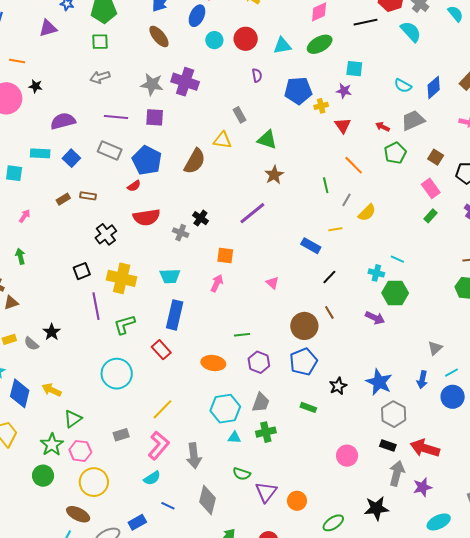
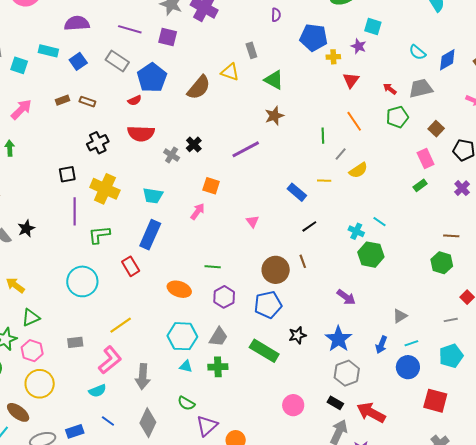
pink arrow: (25, 216) -> (21, 109), size x1.6
purple arrow: (375, 318) -> (346, 297), moved
green rectangle: (308, 407) -> (264, 351), size x1.8

